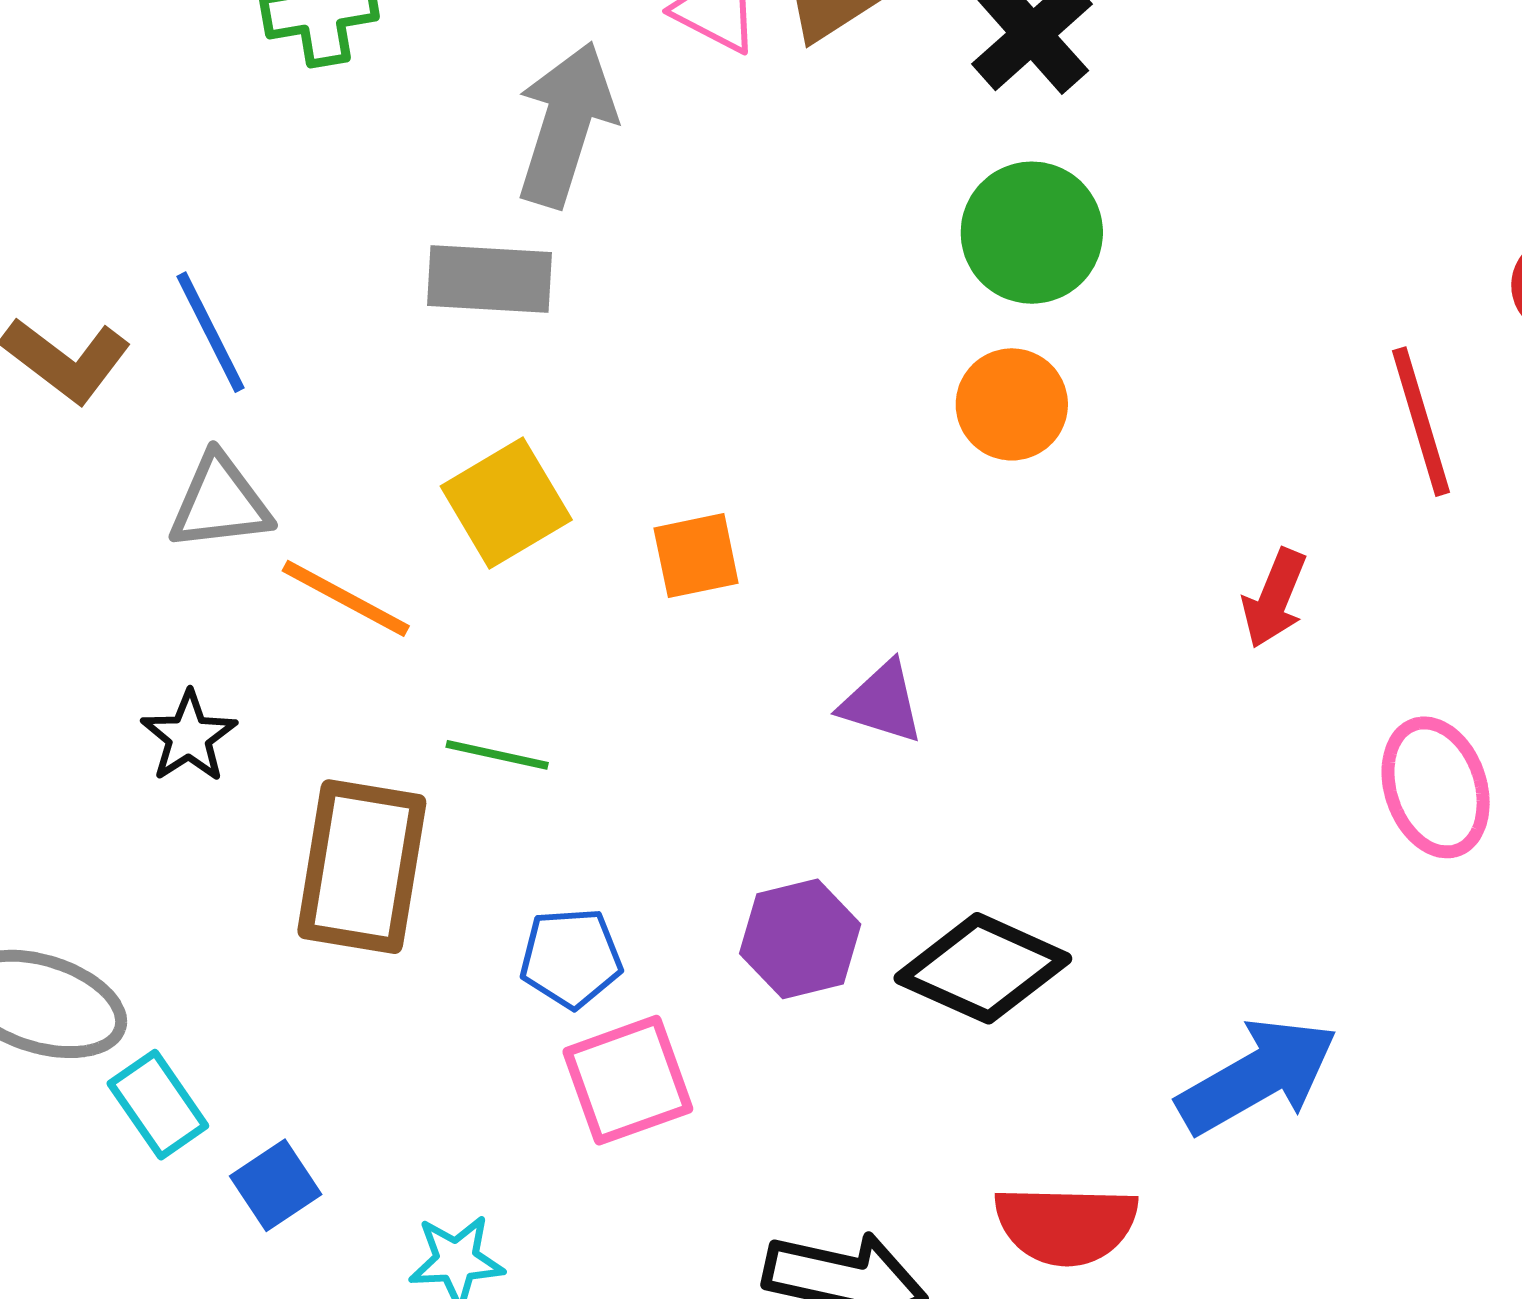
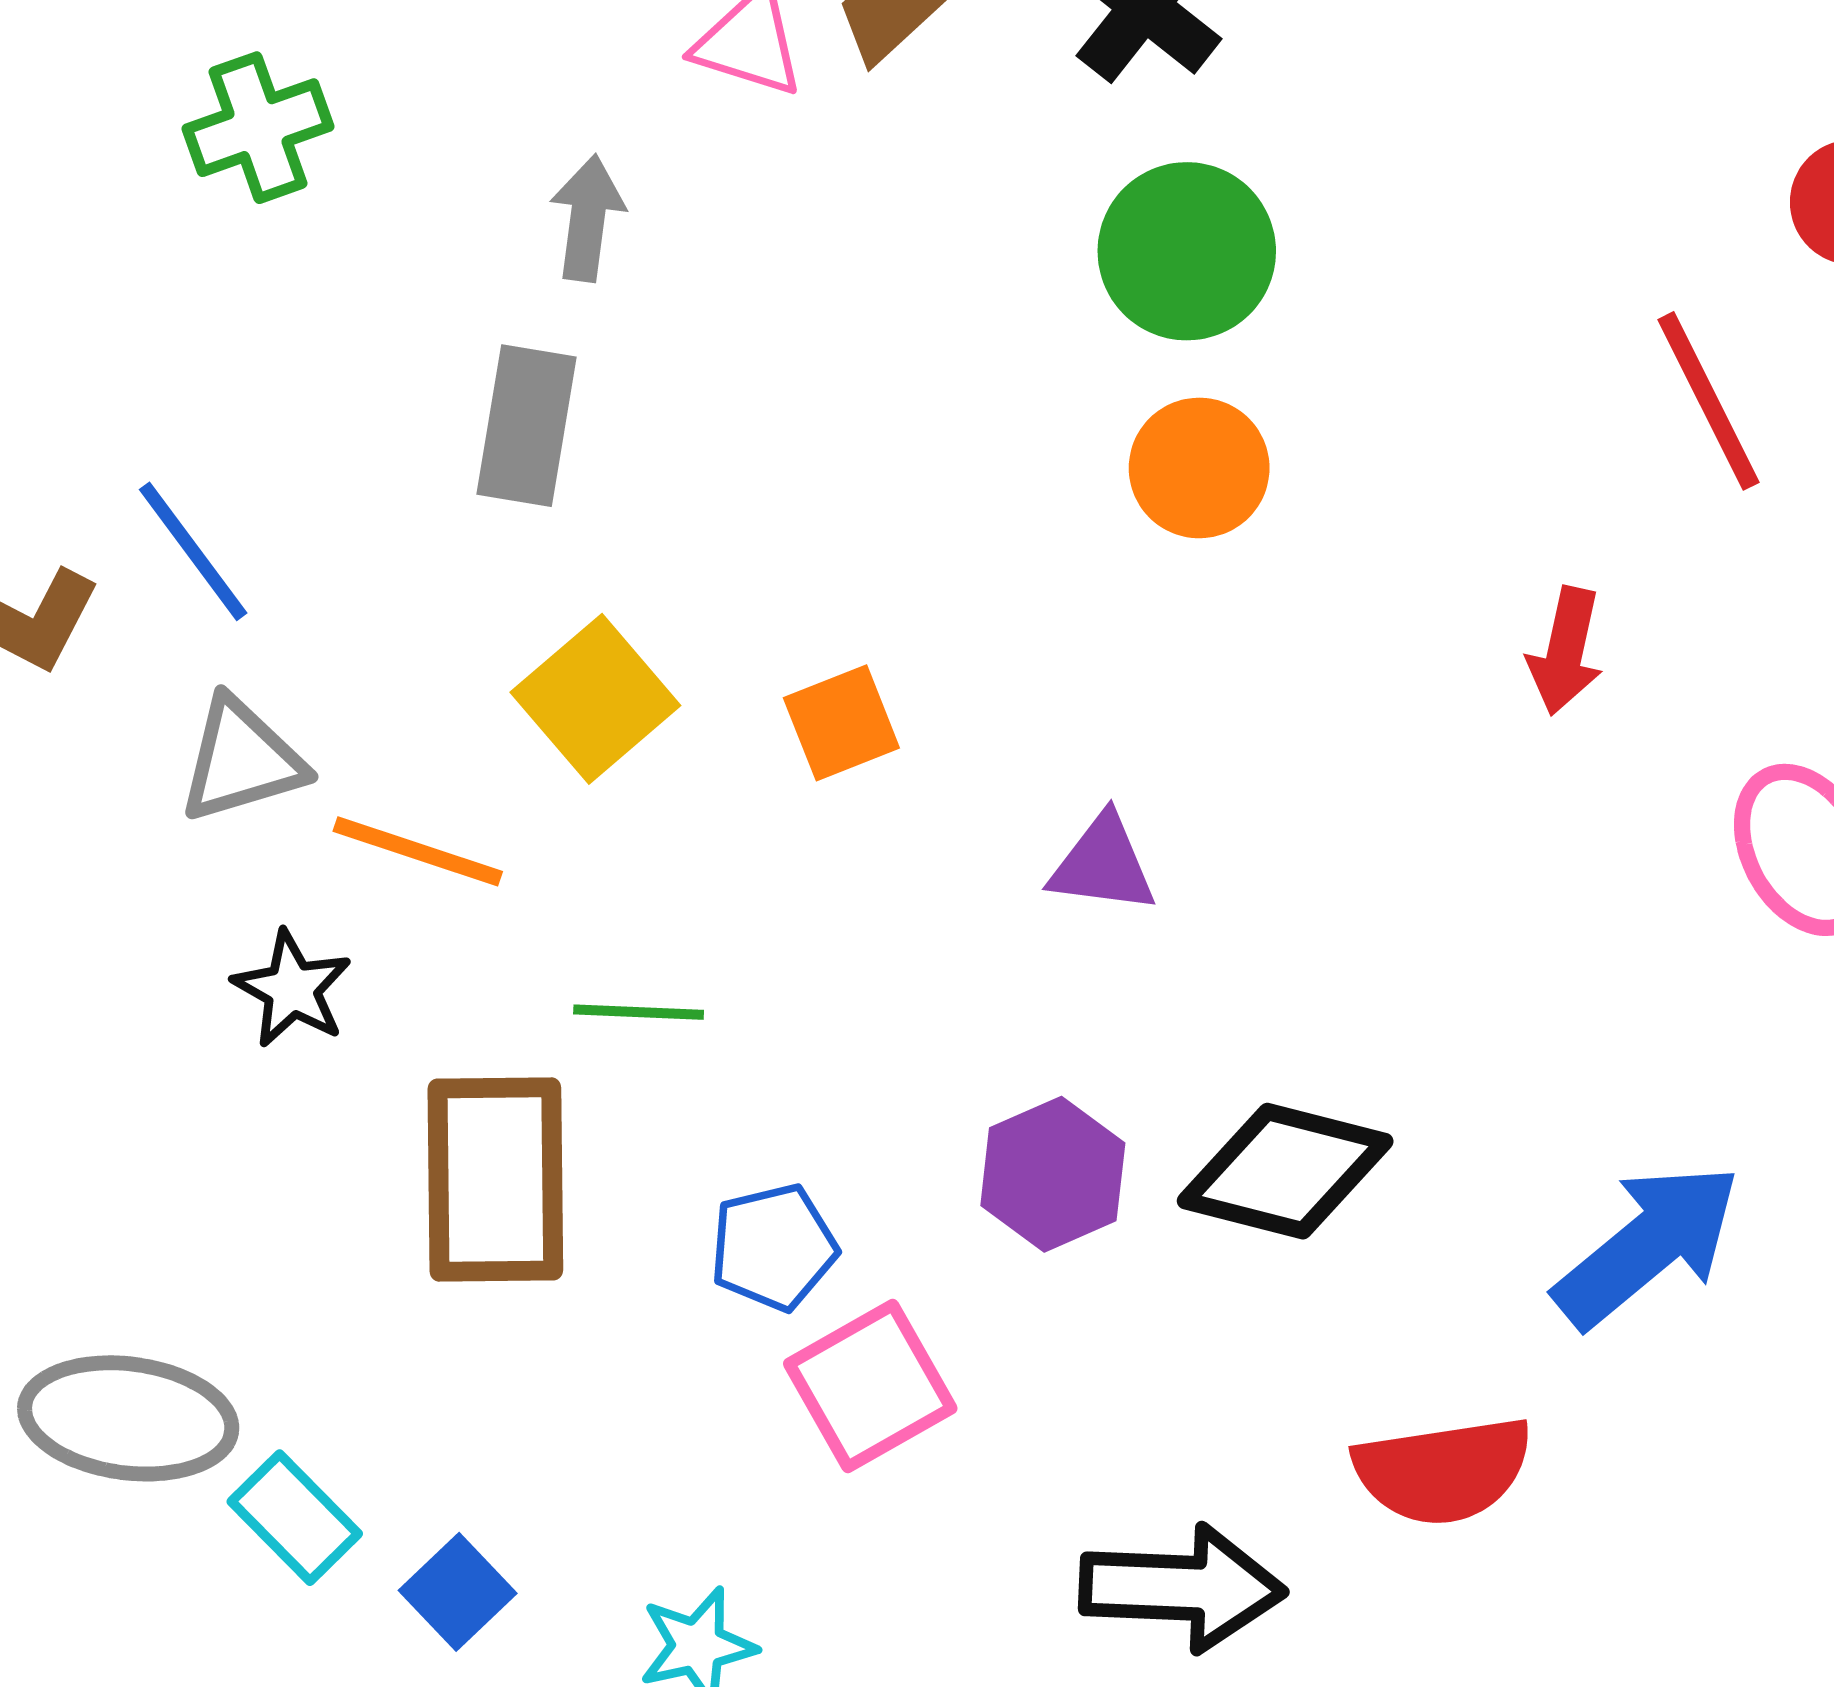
gray arrow: (566, 125) -> (587, 218), size x0.6
gray rectangle: (490, 279) -> (527, 426), turned -74
black star: (189, 737) -> (292, 989), moved

